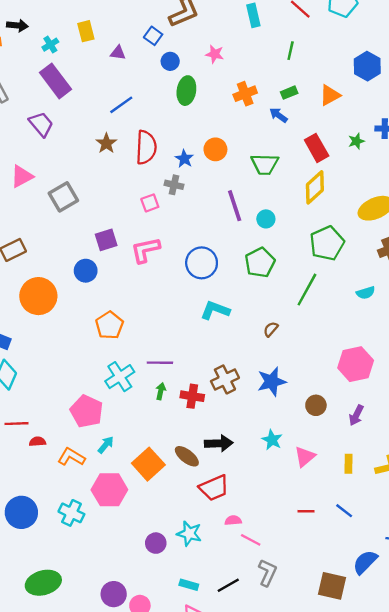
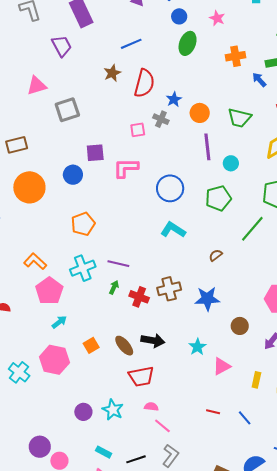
orange circle: (215, 149) -> (200, 113), moved
orange L-shape: (71, 457) -> (35, 261), moved
orange square: (148, 464) -> (91, 345), size x0.6

